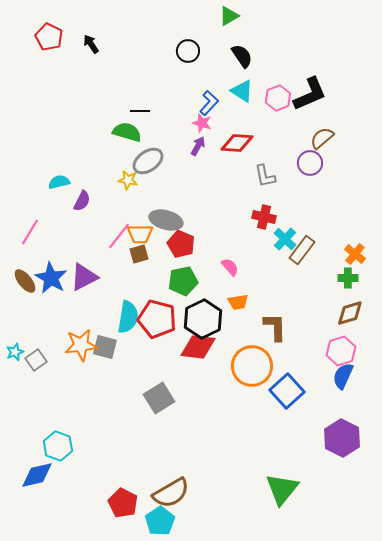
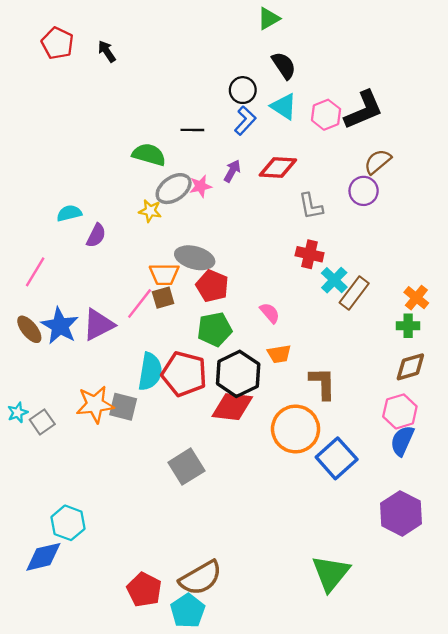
black circle: (188, 51) -> (243, 90), moved
black line: (140, 111) -> (192, 130), moved
pink star: (202, 123) -> (201, 186), moved, turned -30
pink line: (119, 236) -> (140, 304), moved

